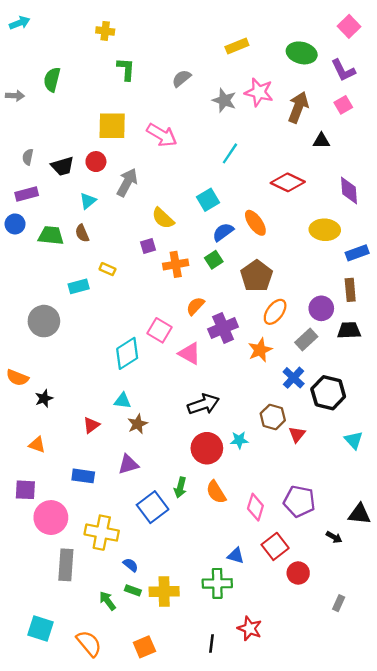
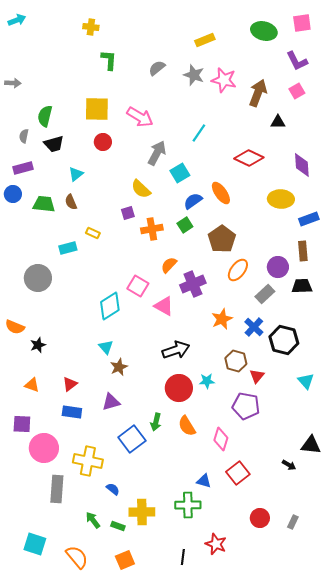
pink square: (349, 26) -> (302, 23), turned 36
green ellipse: (302, 53) -> (264, 31), moved
green semicircle: (52, 80) -> (45, 116), moved
gray star: (224, 100) -> (194, 75), moved
red circle: (96, 162) -> (103, 142), moved
gray arrow: (127, 182) -> (157, 153), moved
orange star: (260, 350) -> (222, 319), moved
cyan triangle: (123, 401) -> (106, 347), turned 42
red triangle: (91, 425) -> (70, 384), moved
purple pentagon: (299, 501) -> (246, 406), moved
red circle: (298, 573) -> (260, 518), moved
green rectangle: (133, 590) -> (118, 526), moved

